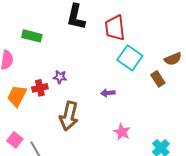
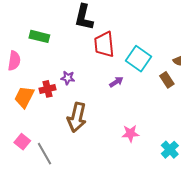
red trapezoid: (115, 28) -> (104, 44), moved
purple arrow: (108, 93) -> (116, 82), moved, turned 152
pink star: (122, 132) -> (130, 133), turned -30

